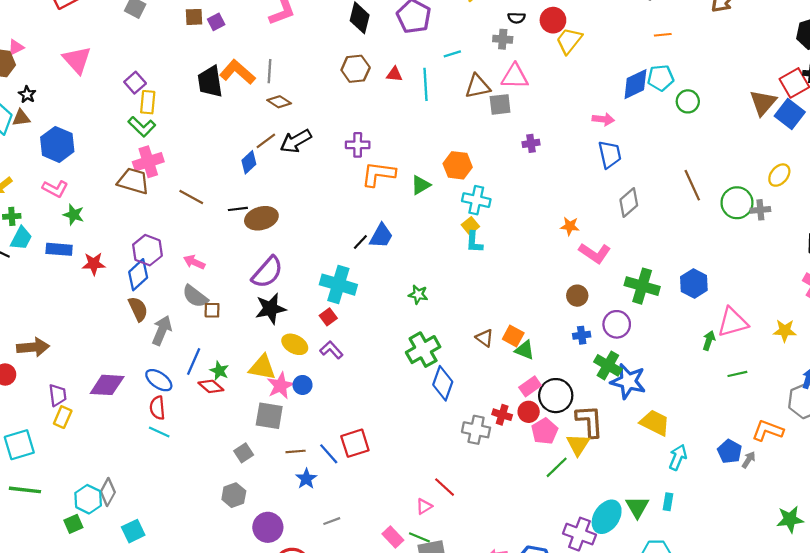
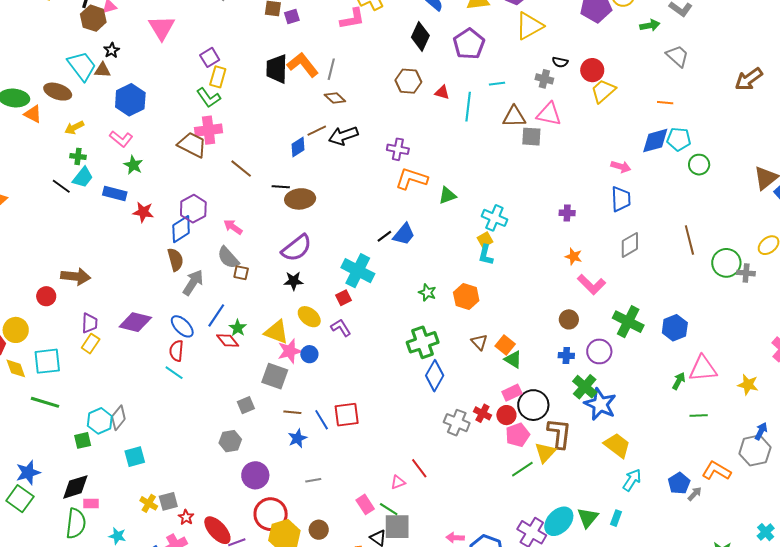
orange line: (663, 35) -> (665, 103), moved
purple cross: (531, 143) -> (567, 213), moved
orange hexagon: (458, 165) -> (466, 296), moved
black star: (271, 309) -> (293, 281), size x0.7

